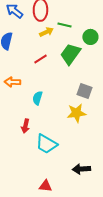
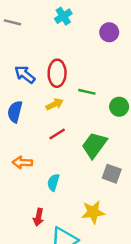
yellow arrow: (46, 32) -> (55, 104), moved
green trapezoid: (70, 54) -> (94, 145), moved
yellow star: (76, 113) -> (93, 212), moved

